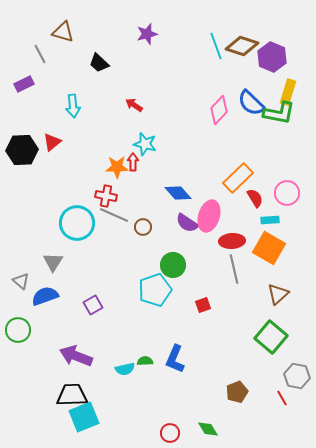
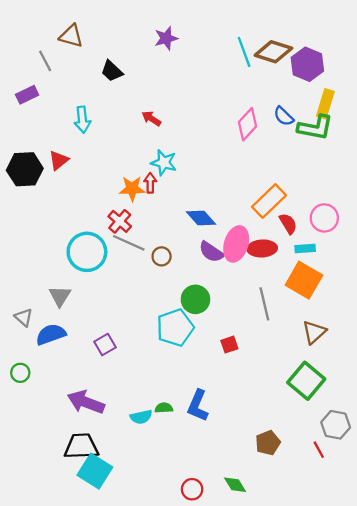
blue semicircle: (251, 103) -> (284, 116), size x0.7
red cross: (106, 196) -> (120, 221), turned 30
red ellipse: (232, 241) -> (262, 248), moved
green circle: (18, 330) -> (20, 373), size x0.7
cyan square: (84, 417) -> (95, 471), turned -36

